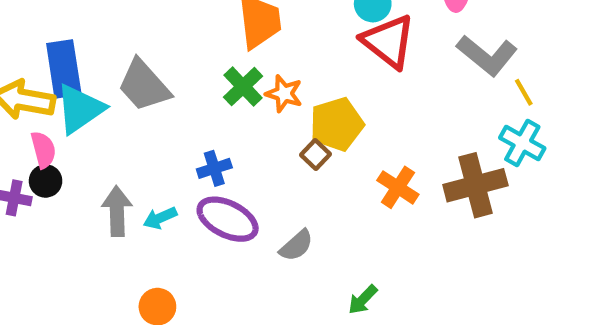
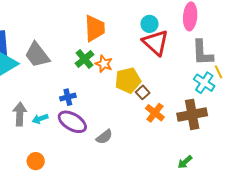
gray L-shape: (487, 55) -> (202, 53), turned 44
cyan cross: (522, 143) -> (204, 83), moved
brown square: (316, 154) -> (143, 92), moved
green arrow: (363, 300) -> (185, 162), moved

